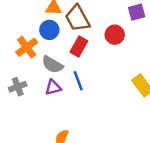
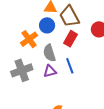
gray semicircle: (52, 65) -> (49, 53), turned 42
gray cross: (18, 87) -> (22, 70), size x1.5

